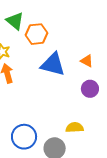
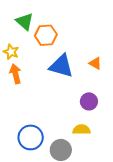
purple circle: (90, 89) -> (89, 101), moved

